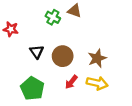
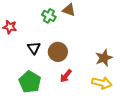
brown star: (97, 58) -> (104, 58), moved
yellow arrow: (97, 83) -> (102, 83), moved

